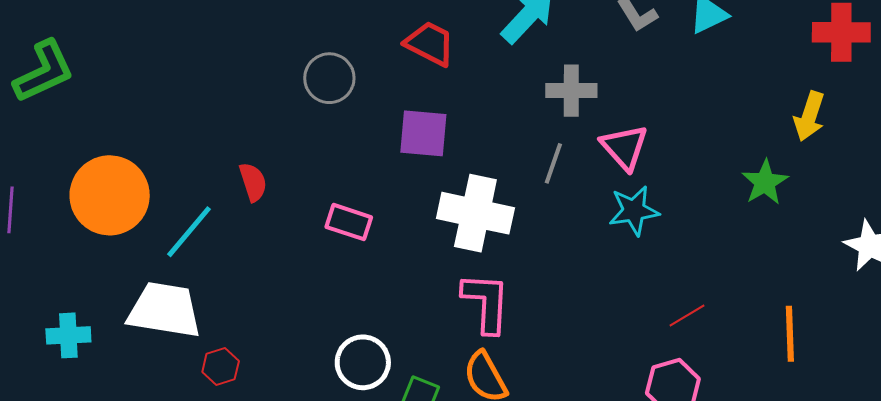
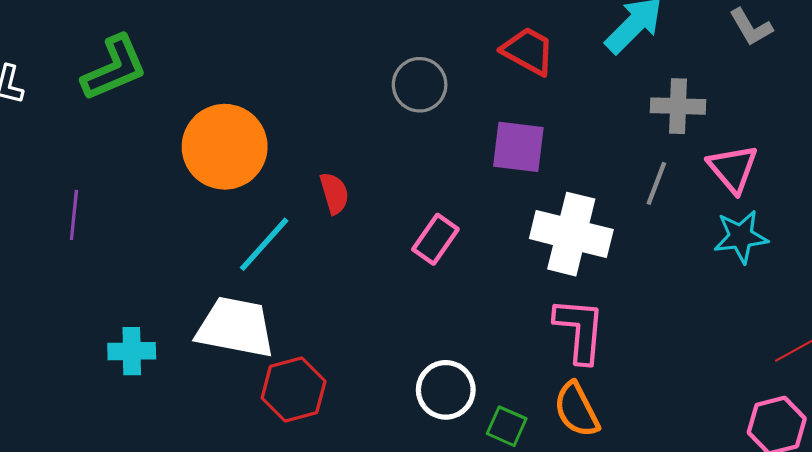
orange circle: (110, 195) -> (225, 147), moved
pink rectangle: (349, 222) -> (435, 239), turned -75
red hexagon: (221, 366) -> (294, 390), size x1.6

